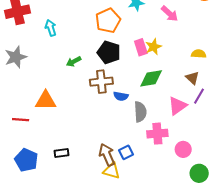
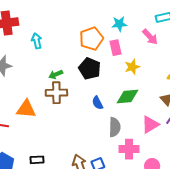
pink rectangle: (141, 47) -> (115, 48), moved
brown cross: (101, 82) -> (56, 93), moved
blue semicircle: (121, 96) -> (97, 103), moved, turned 48

